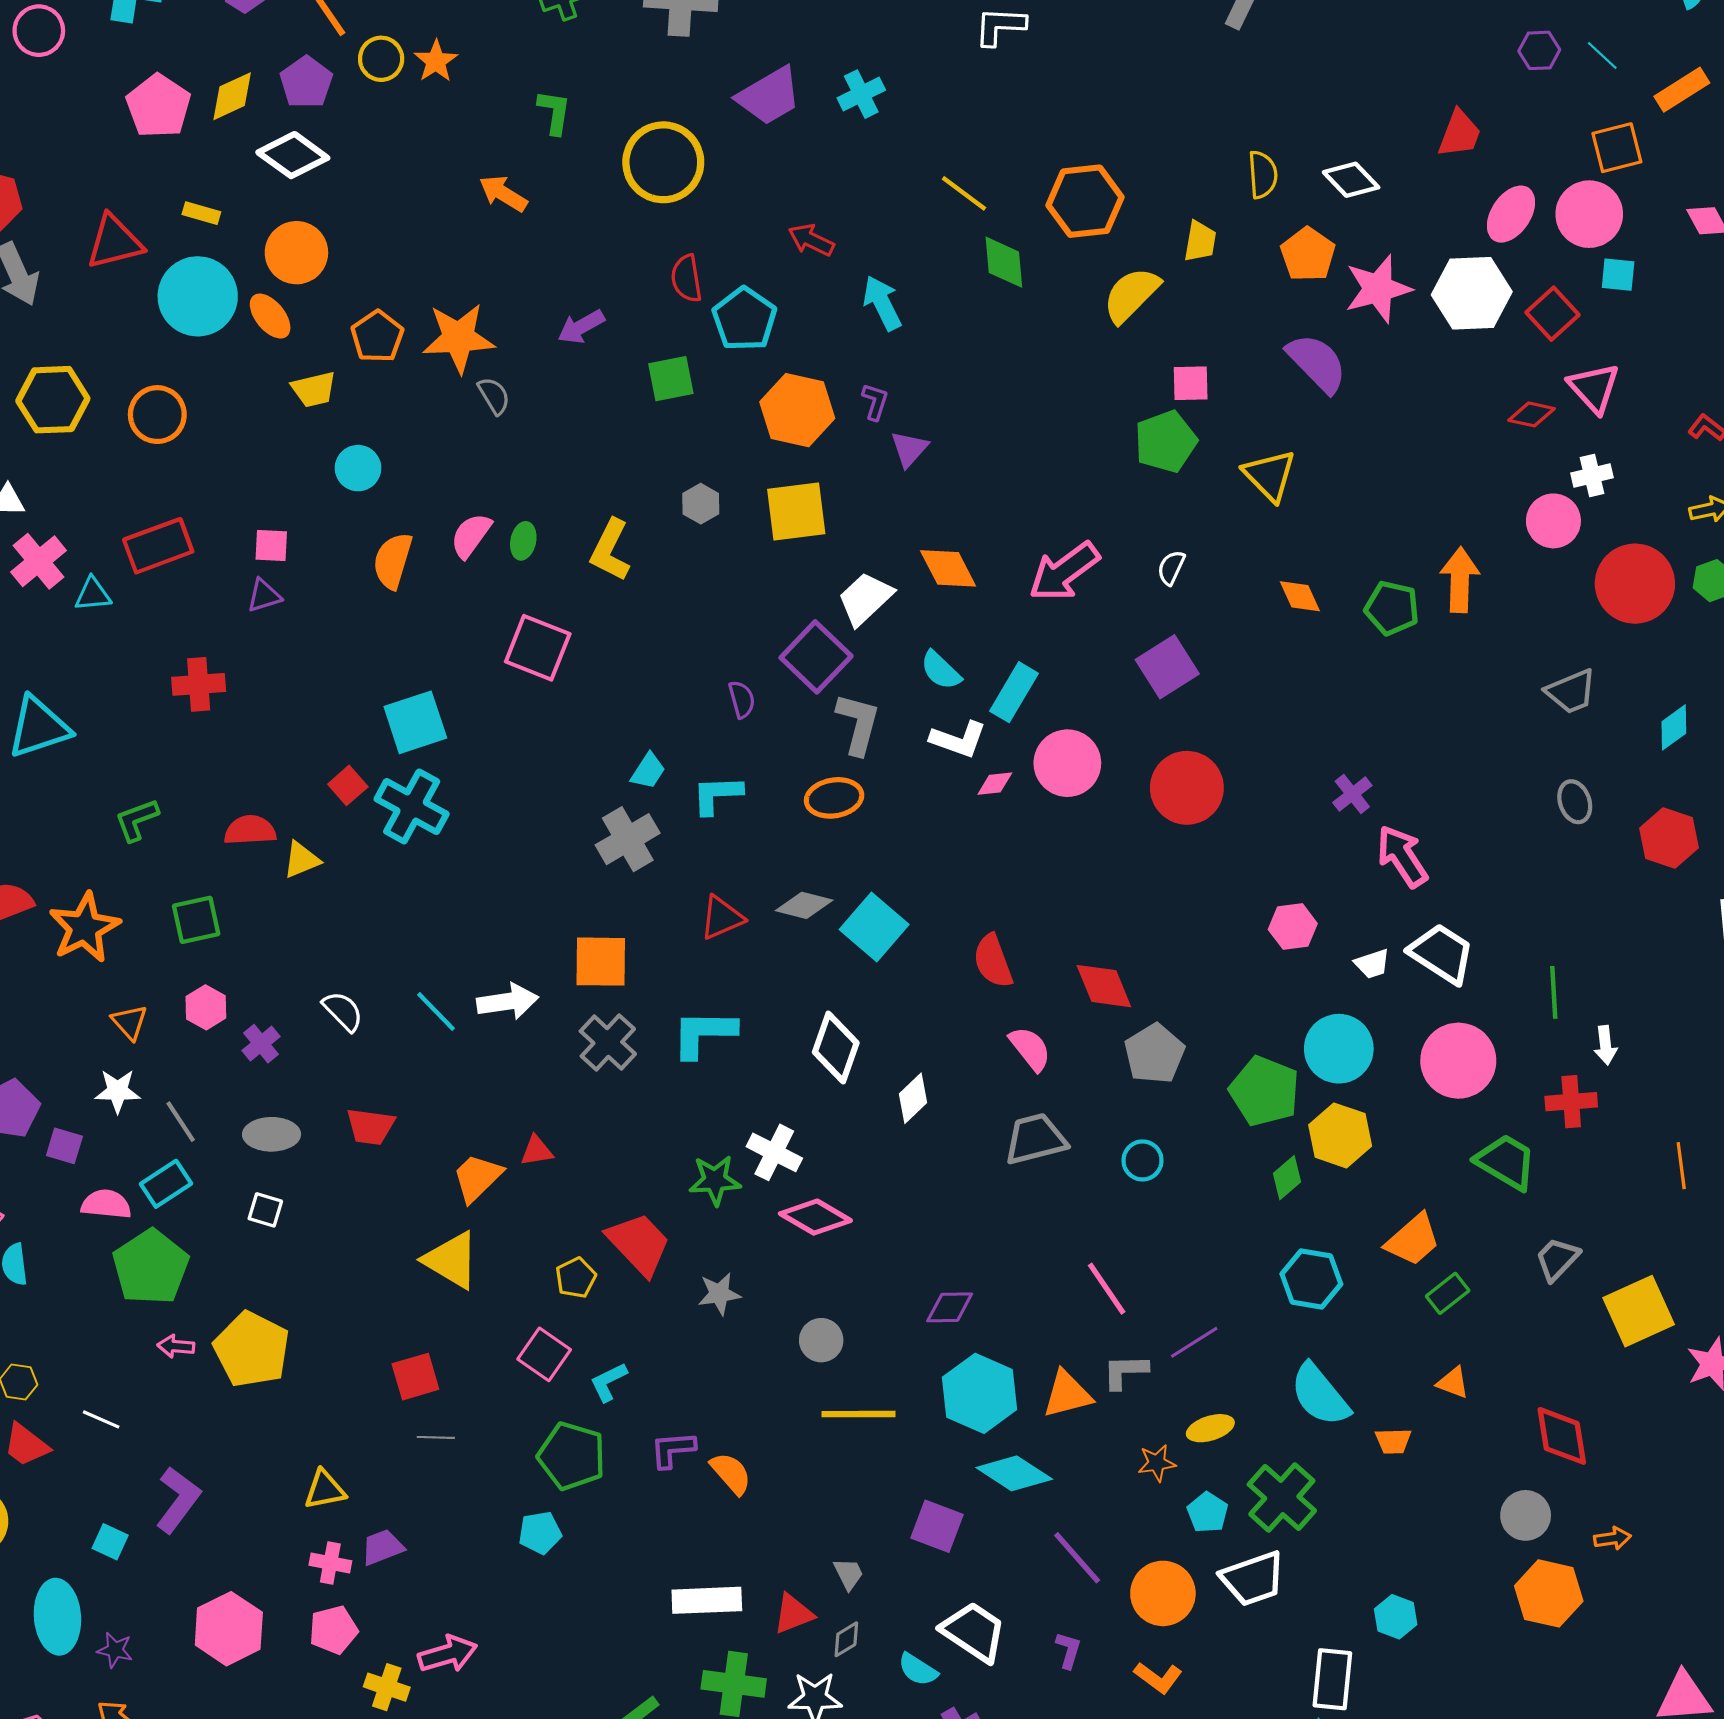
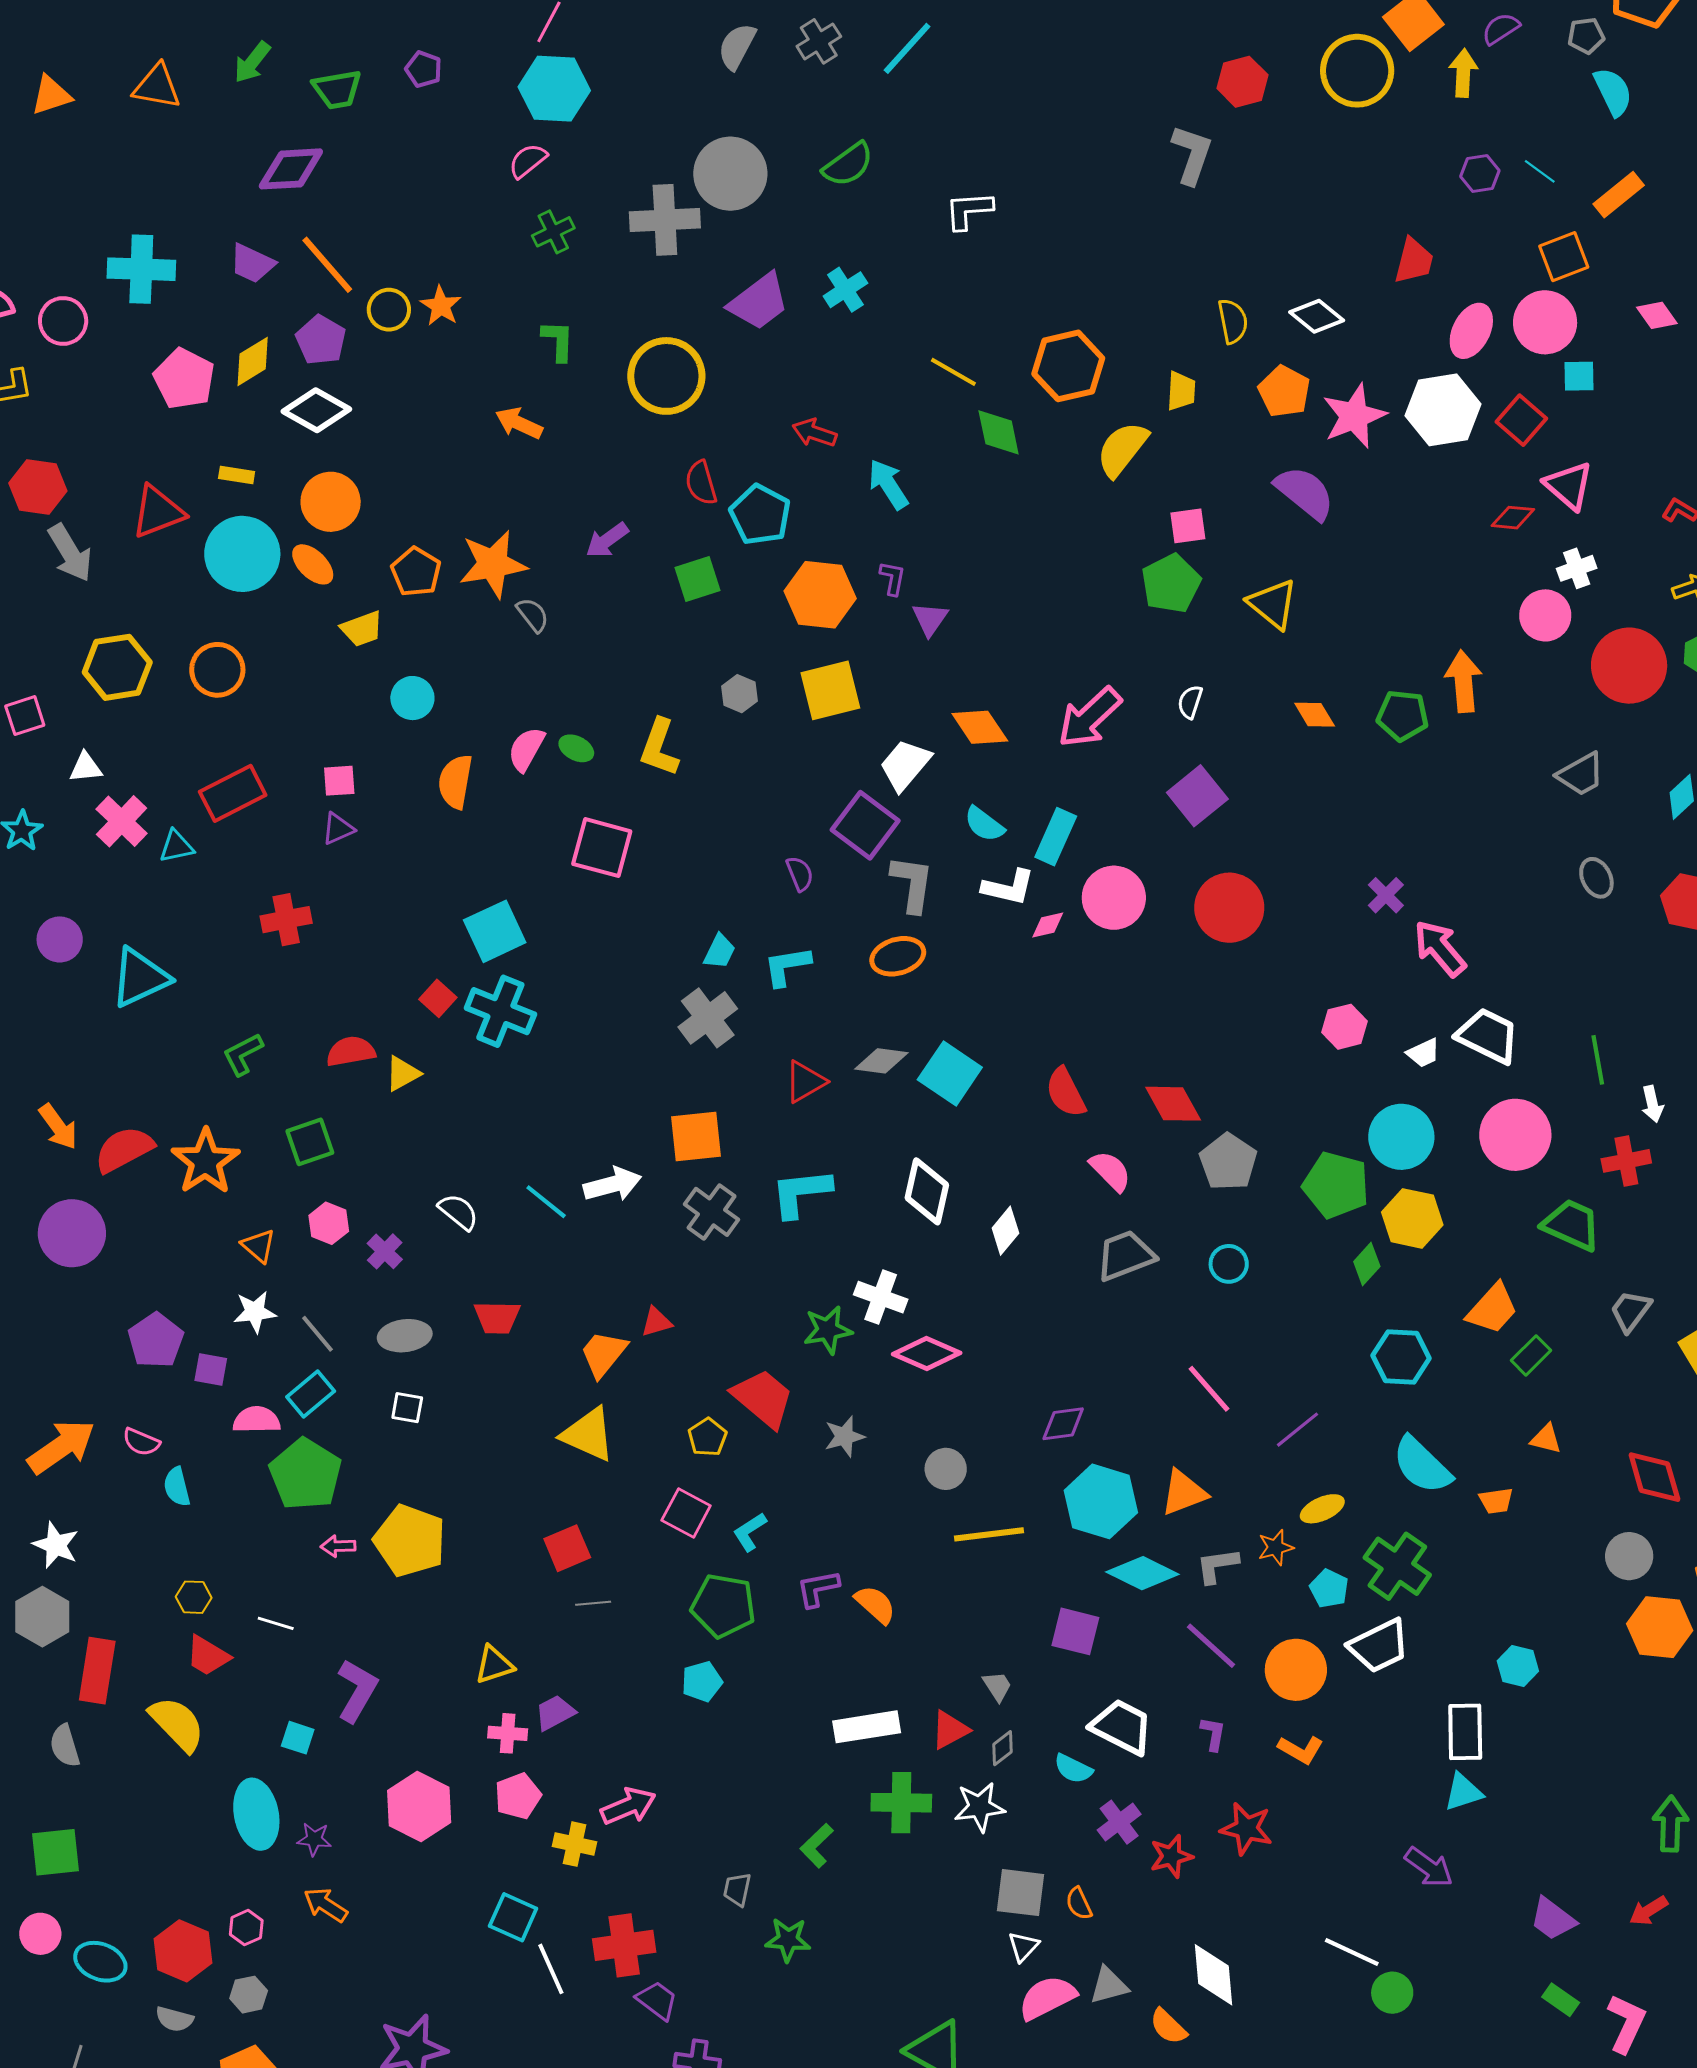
green ellipse: (523, 541) -> (576, 748), turned -68
gray L-shape: (1125, 1372) -> (1217, 1565), moved

